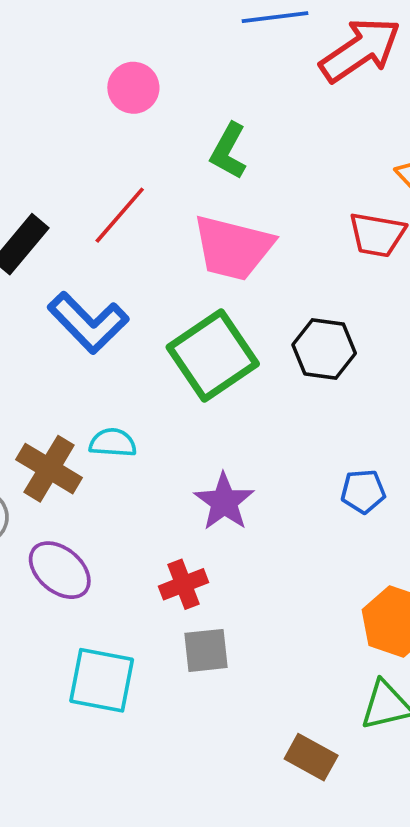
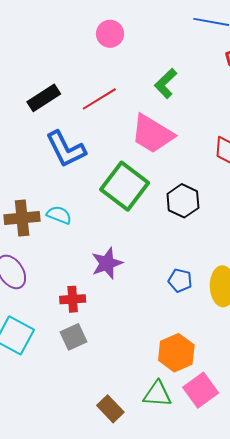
pink circle: (133, 88) -> (110, 34), moved
green square: (213, 355) -> (125, 186), turned -36
brown cross: (49, 469) -> (22, 218), turned 36
gray square: (206, 650) -> (74, 337), turned -36

